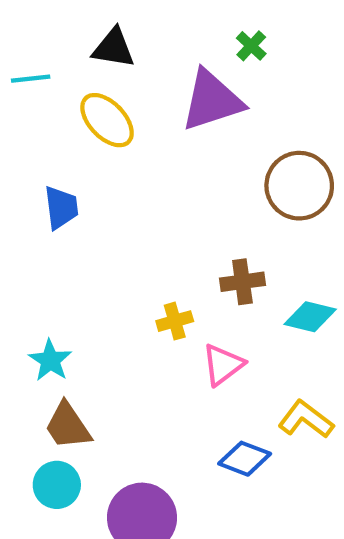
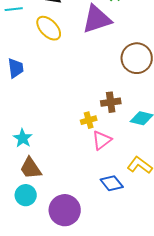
blue trapezoid: (61, 207) -> (16, 68), moved
yellow cross: (175, 321) -> (89, 120), moved
blue diamond: (245, 459) -> (112, 183), turned 30

